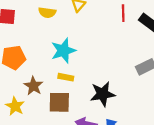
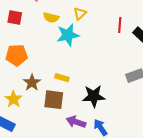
cyan star: (63, 51) -> (68, 35), moved

